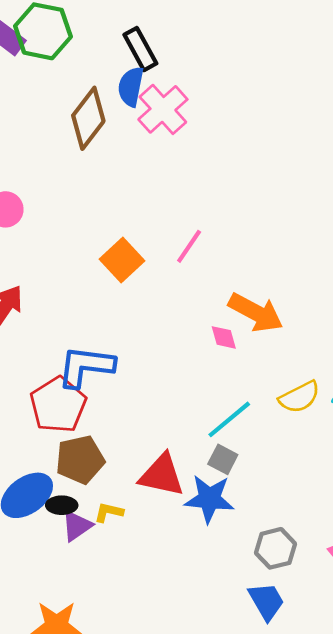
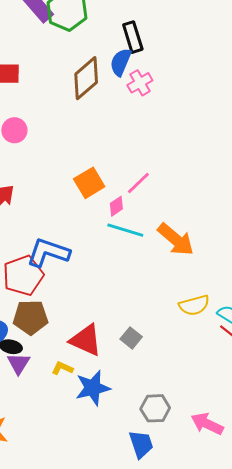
pink cross: (163, 109) -> (140, 83), size x0.7
pink diamond: (224, 337) -> (116, 206), moved, turned 60
cyan line: (229, 419) -> (125, 230), moved, turned 45
blue star: (209, 499) -> (93, 388), moved, turned -30
yellow L-shape: (109, 512) -> (62, 368), moved
purple triangle: (77, 526) -> (19, 363), turned -35

